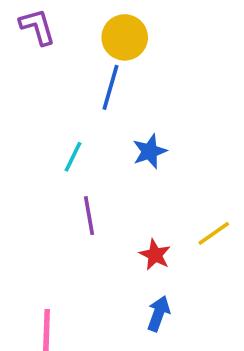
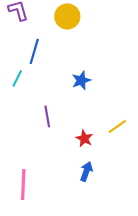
blue line: (110, 87) -> (34, 51), moved
cyan line: (73, 157) -> (17, 78), moved

